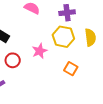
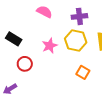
pink star: (40, 51) -> (50, 46), moved

